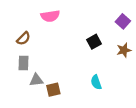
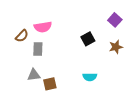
pink semicircle: (50, 16) -> (43, 27), moved
gray rectangle: (23, 63) -> (38, 49), moved
cyan semicircle: (96, 82) -> (90, 77), turned -72

